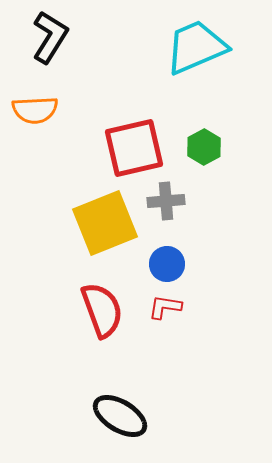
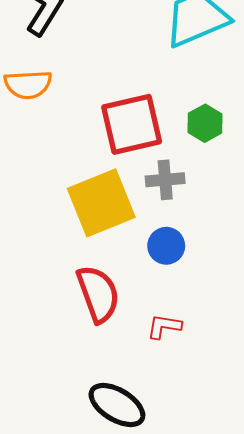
red L-shape: (165, 307) -> (164, 326), moved

